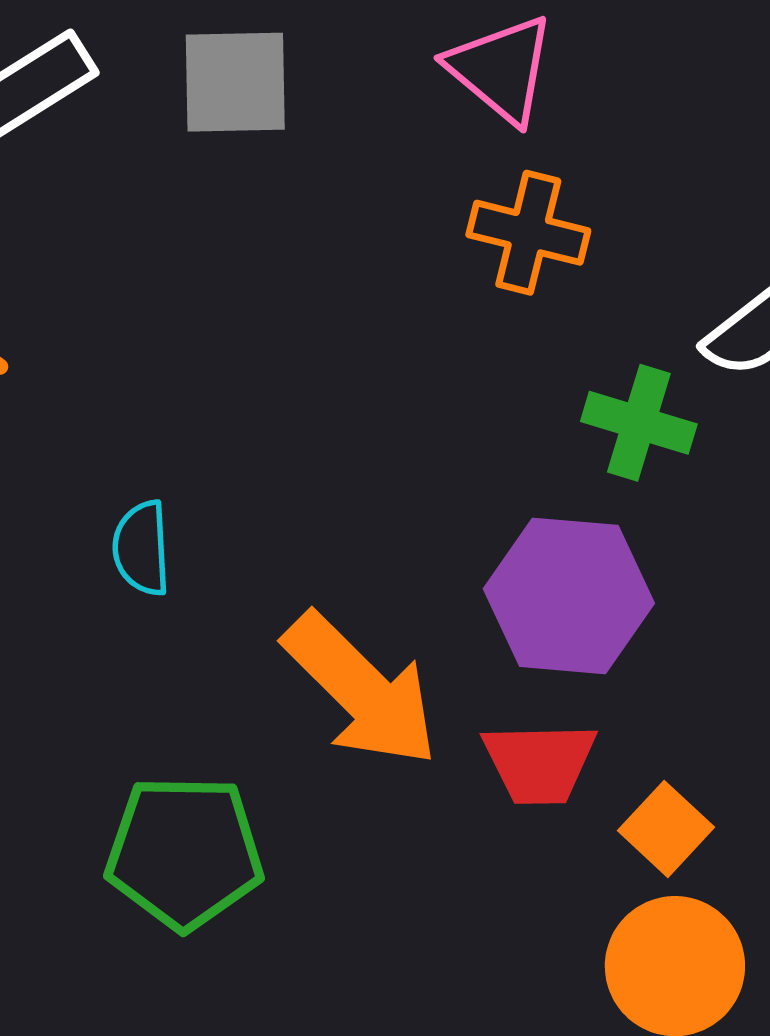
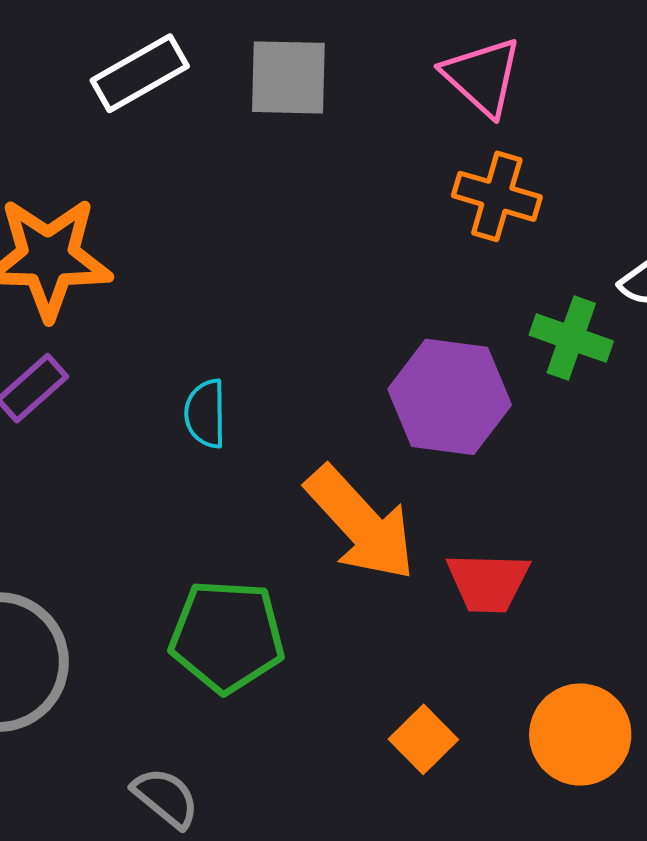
purple hexagon: (569, 596) -> (450, 397), moved
orange square: (666, 829) -> (423, 739), moved

